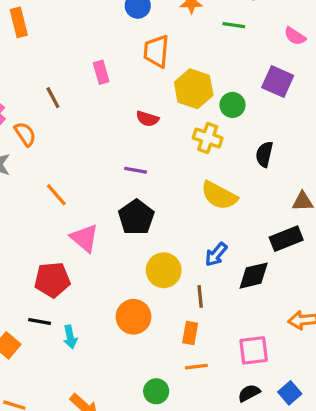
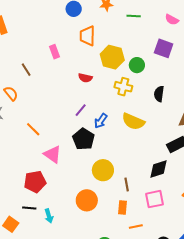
purple line: (136, 170) -> (81, 110), turned -56
blue arrow: (216, 254) -> (101, 121), moved
pink square: (254, 350) -> (154, 199), moved
orange line: (196, 367) -> (136, 227), moved

